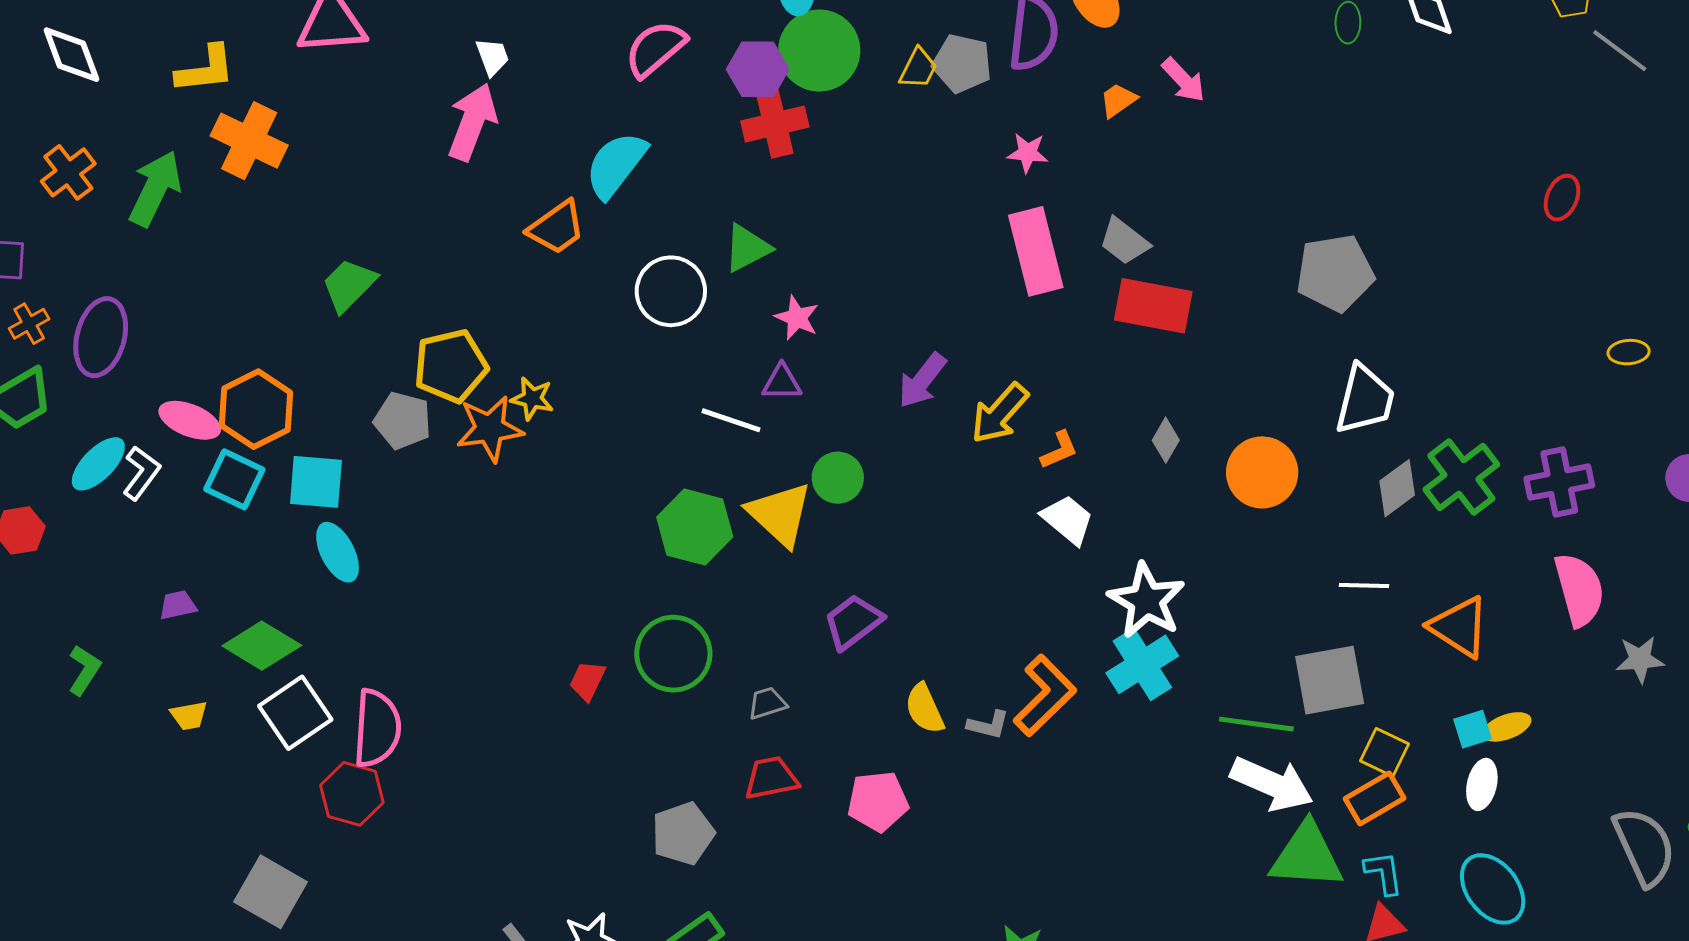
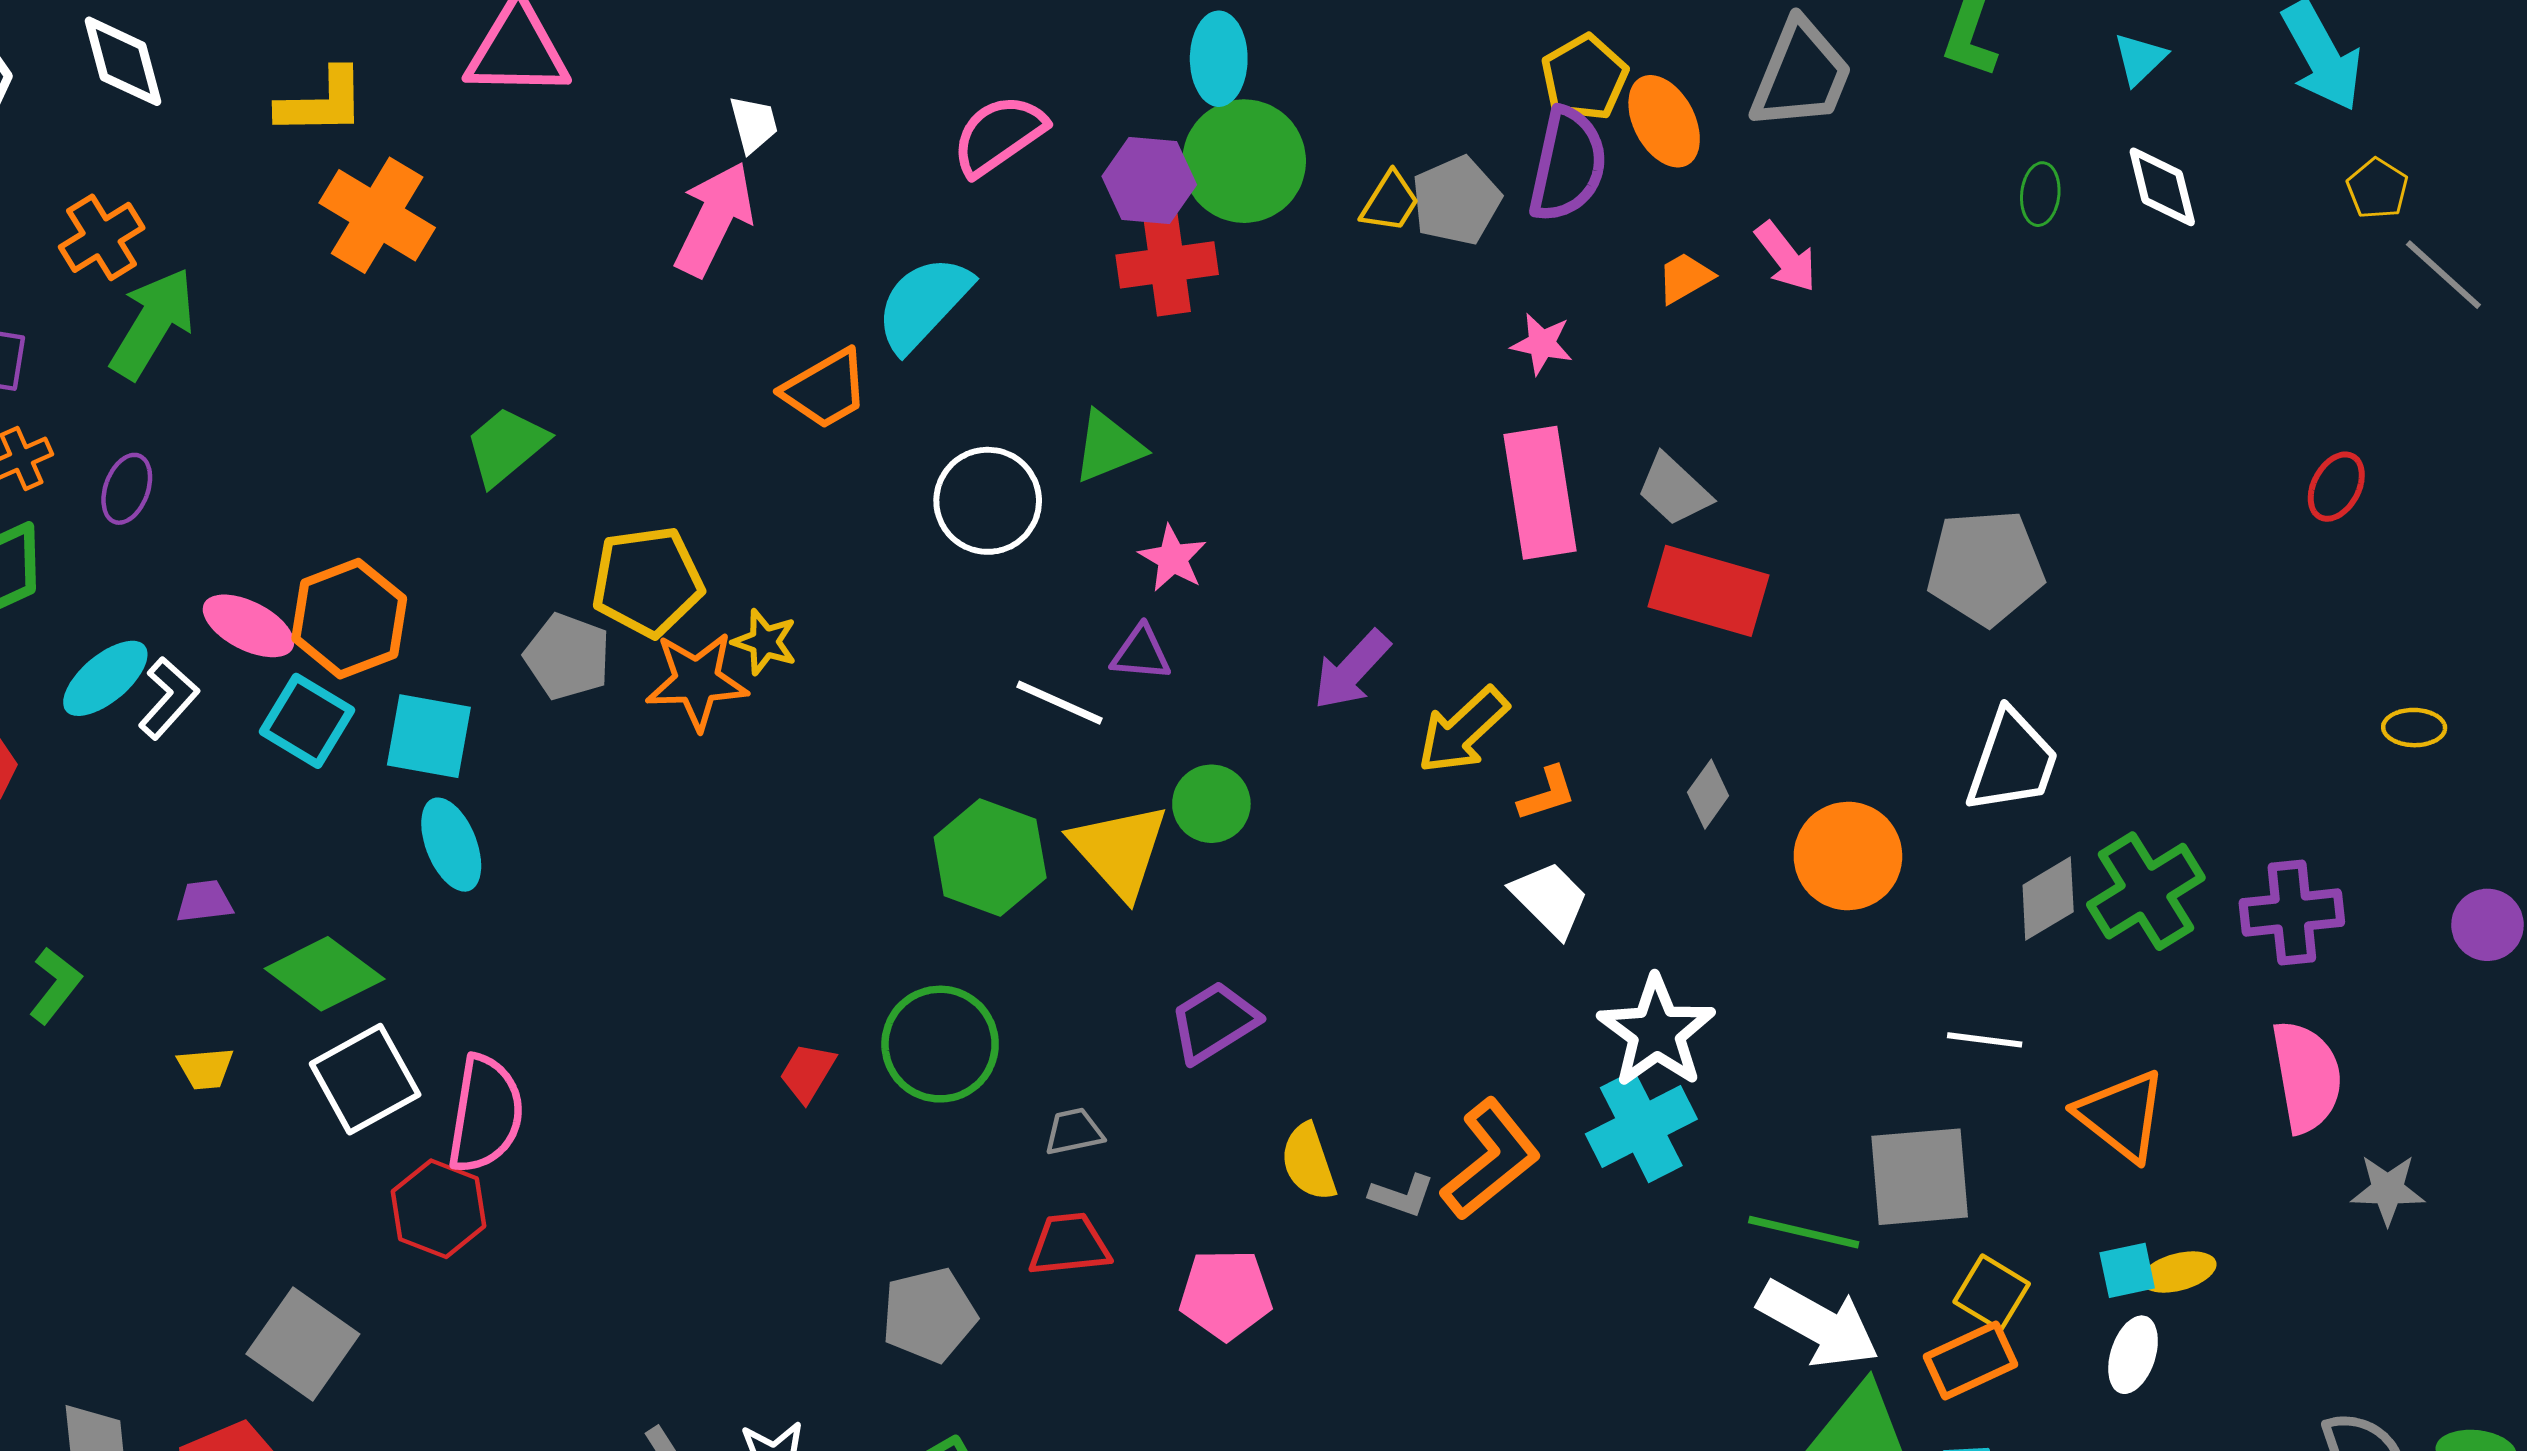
gray pentagon: (962, 63) -> (1456, 201), turned 30
green arrow: (155, 188) -> (153, 323), moved
purple ellipse: (101, 337) -> (127, 489), size x0.6

